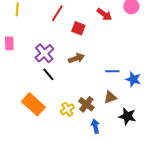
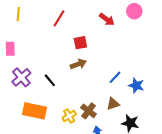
red square: (78, 28) -> (80, 43), moved, turned -32
purple cross: (44, 53) -> (21, 77), moved
blue line: (112, 71) -> (115, 77), turned -48
orange rectangle: (33, 104) -> (35, 111), turned -30

